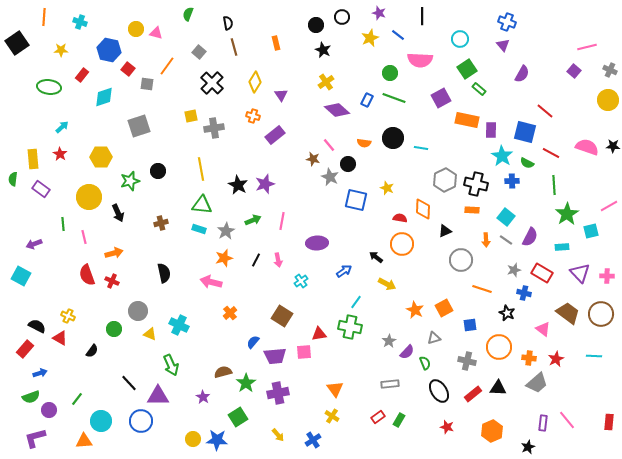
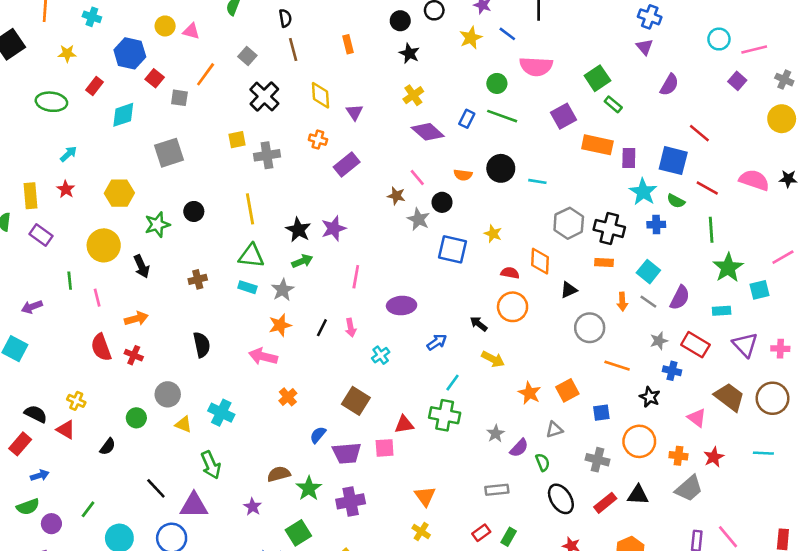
cyan circle: (460, 39) -> (719, 39), moved
yellow diamond: (255, 82) -> (321, 95), turned -35
green arrow: (253, 220) -> (302, 261), moved

